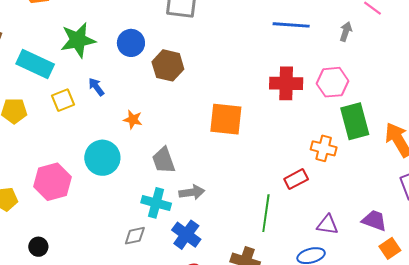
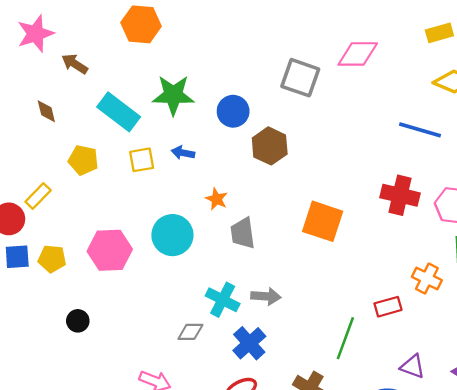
blue arrow: (96, 87) -> (183, 153), turned -54
gray trapezoid: (164, 160) -> (243, 233), moved

